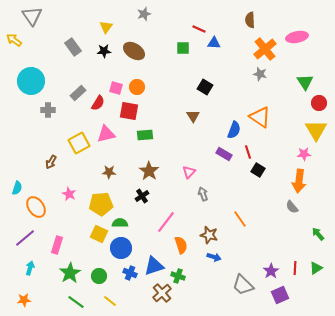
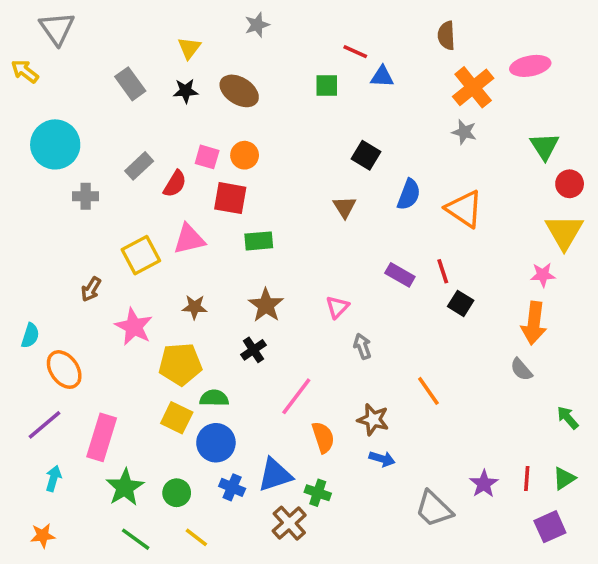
blue semicircle: (234, 130) -> (409, 194), moved
pink star: (69, 194) -> (134, 327), moved, size x1.5
pink rectangle: (57, 245) -> (102, 437), size x1.4
purple square: (280, 295) -> (550, 527), moved

